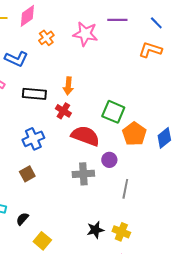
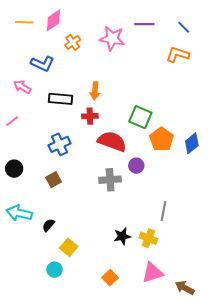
red cross: (63, 111) -> (90, 116), turned -35
gray line: (125, 189) -> (164, 211), moved

